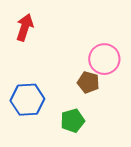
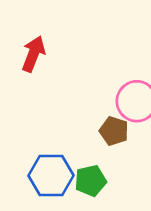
blue hexagon: (27, 100) -> (51, 176), moved

